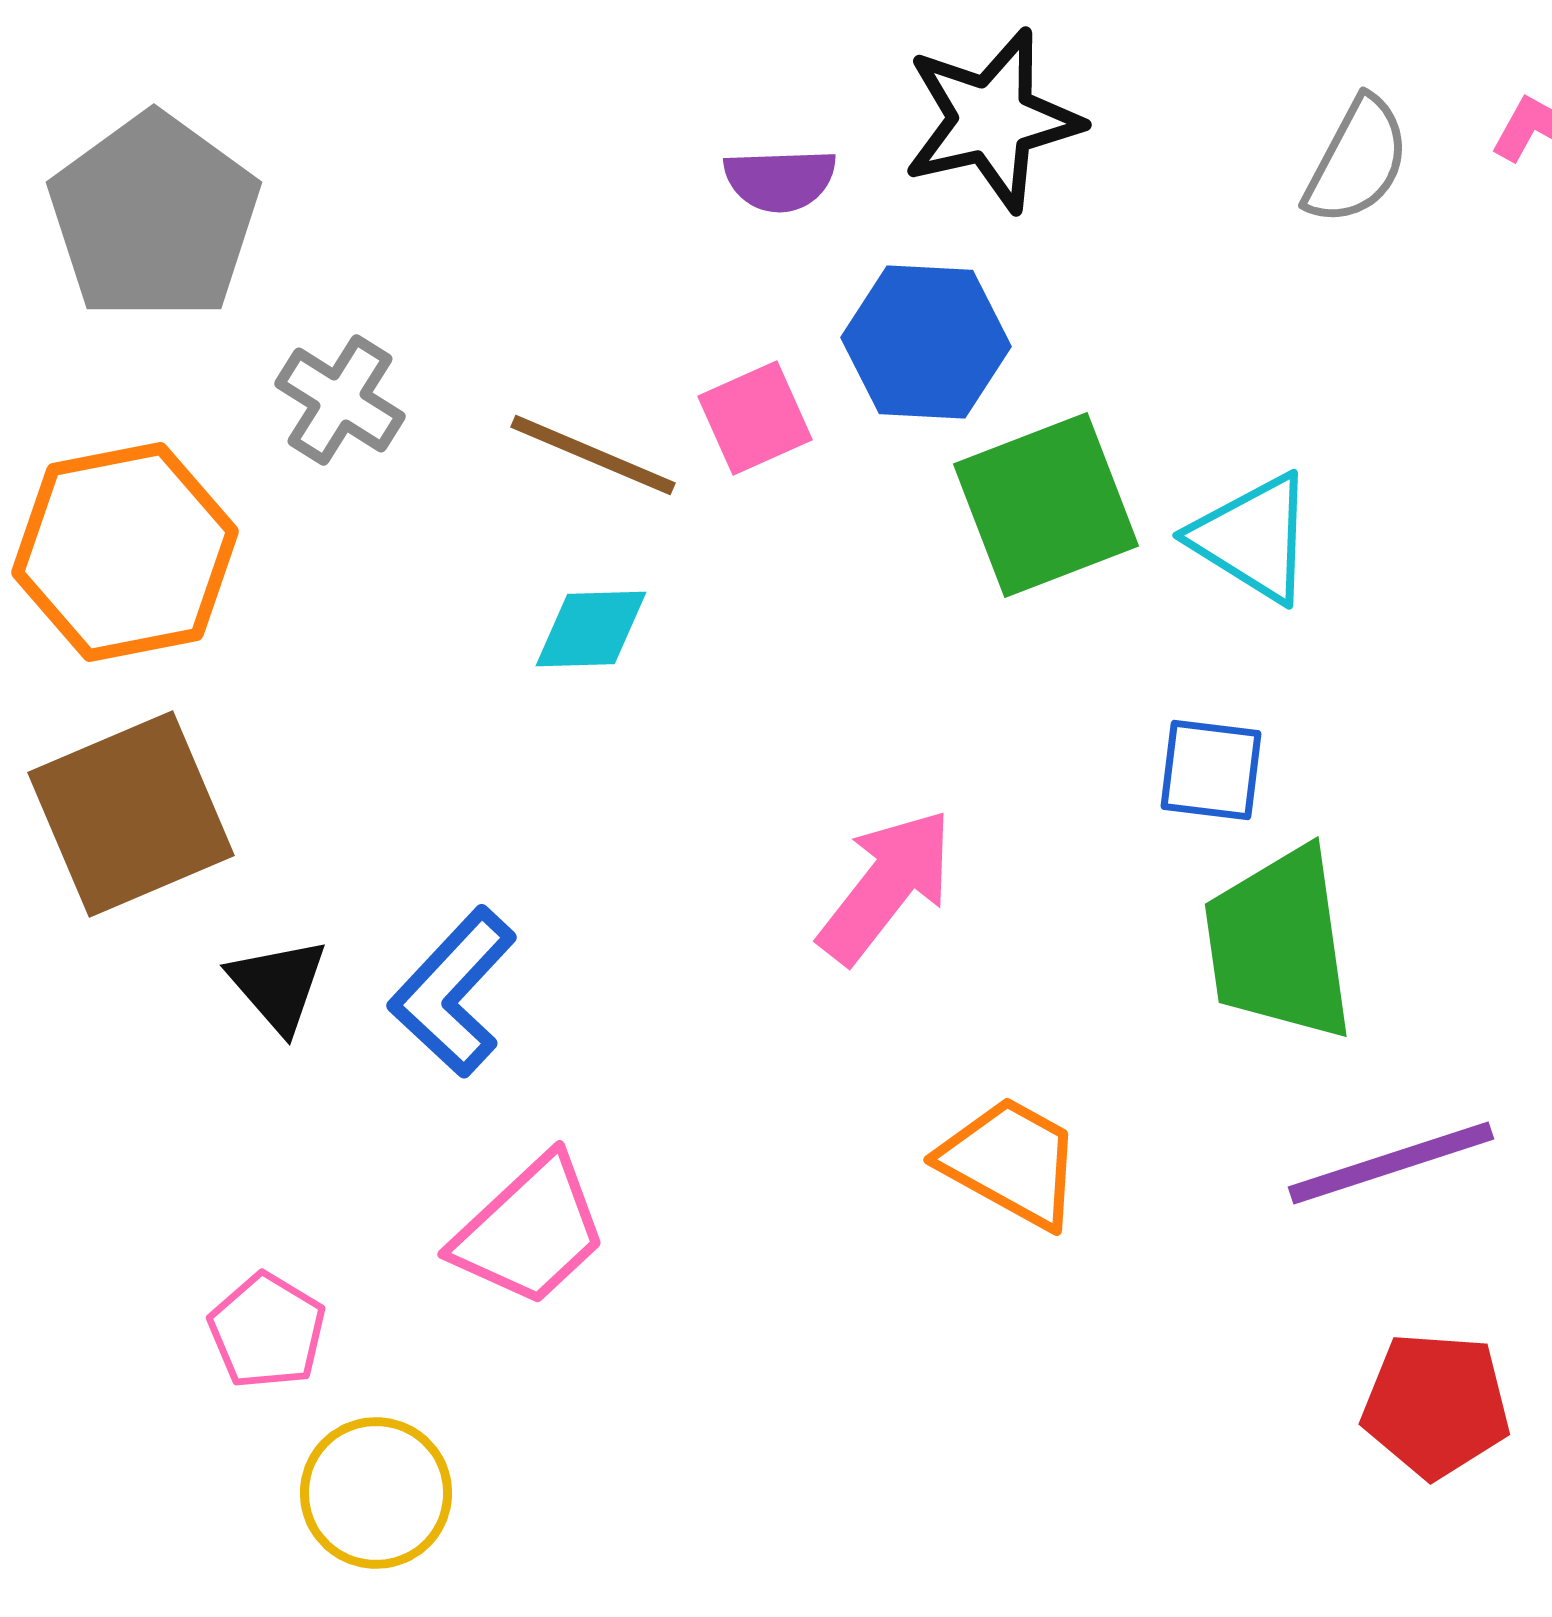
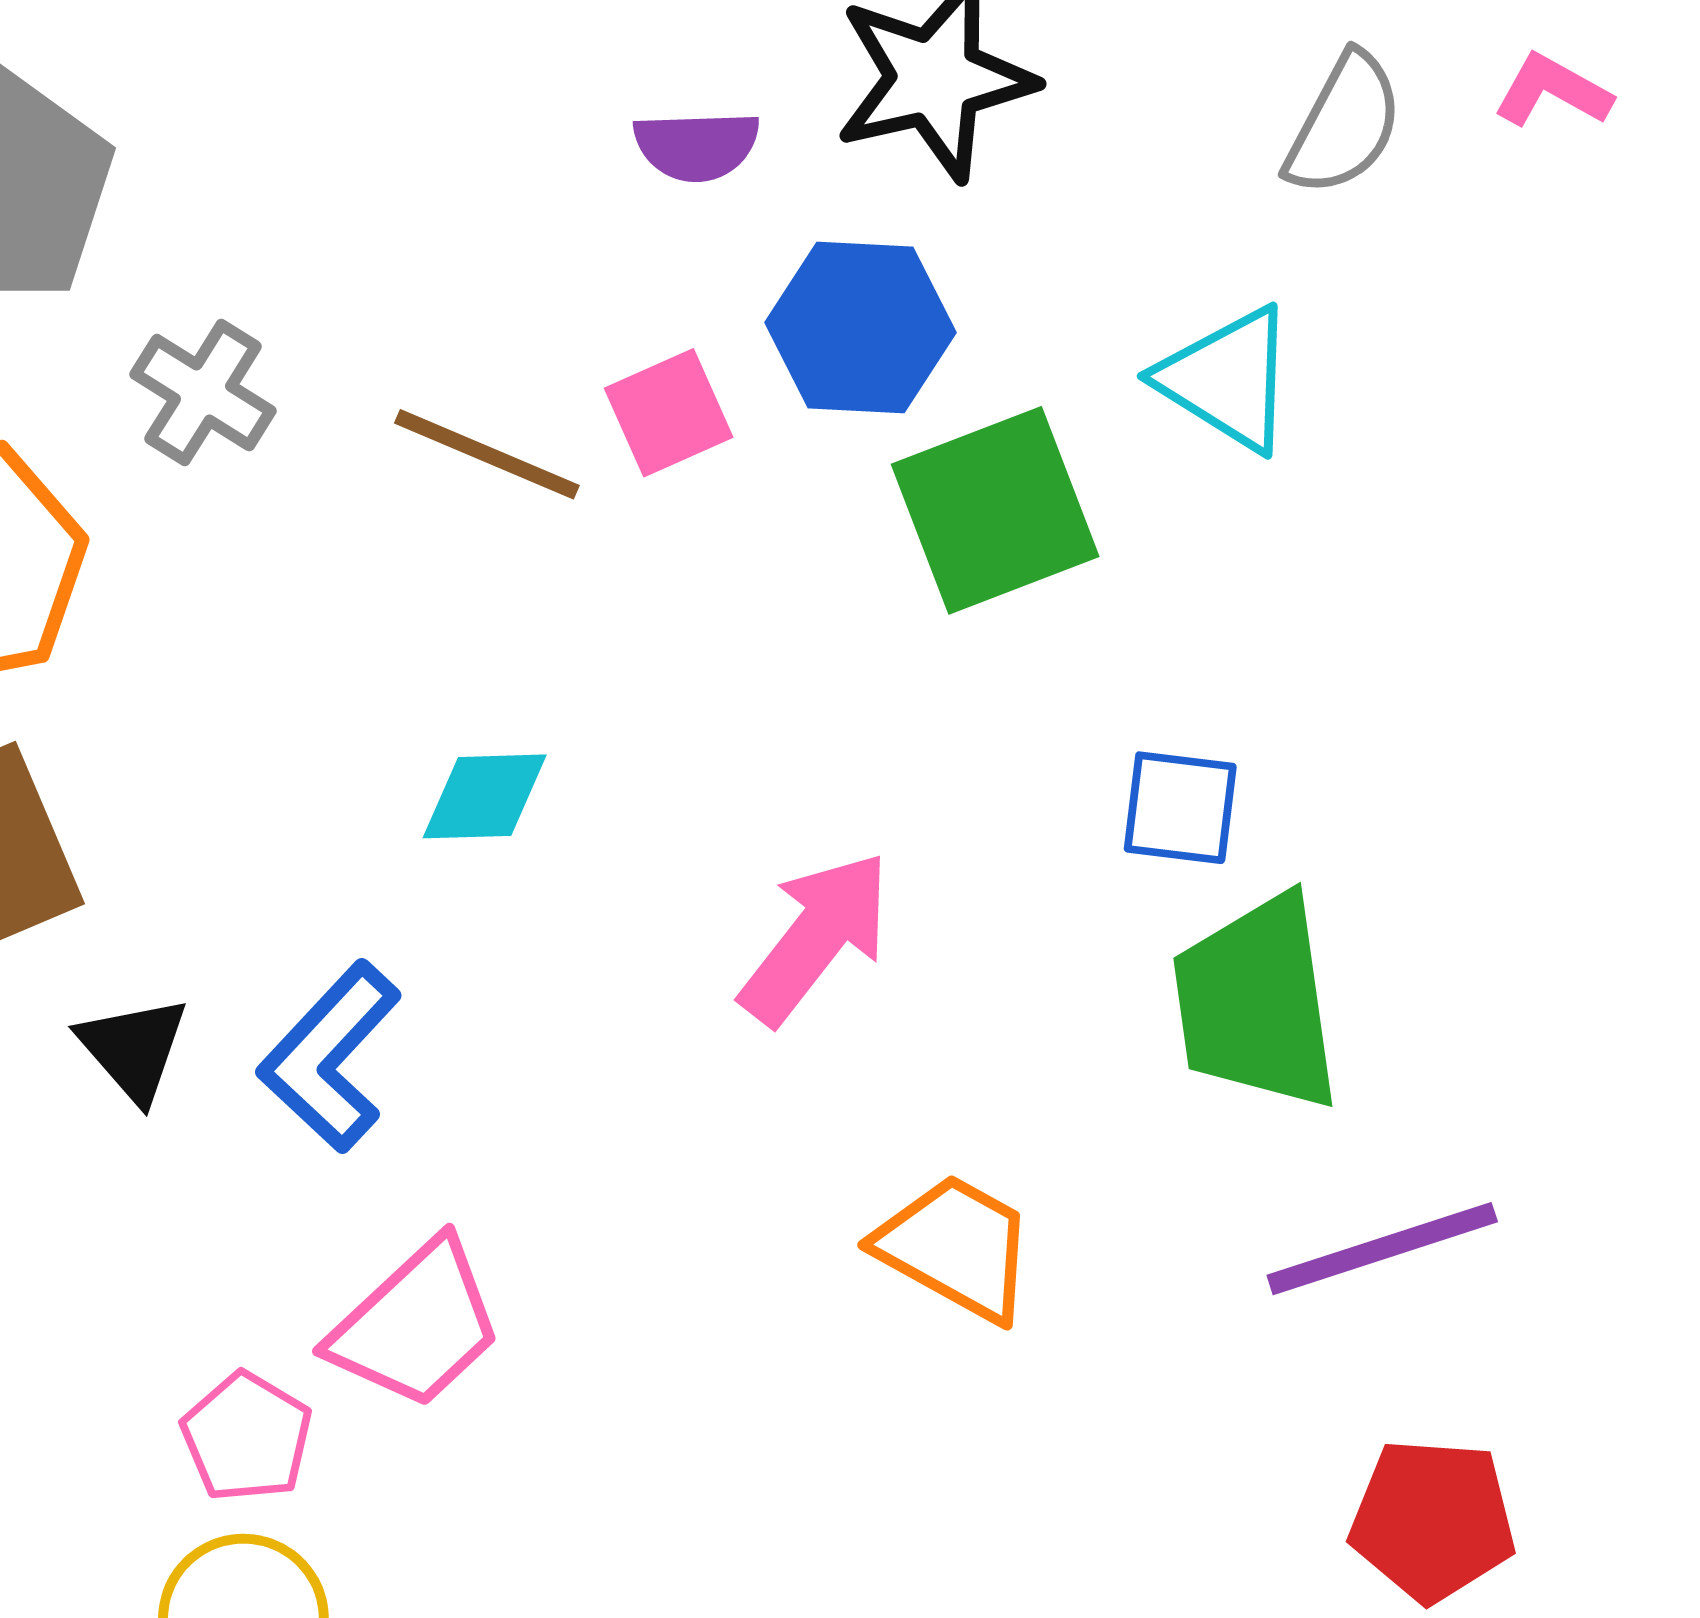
cyan triangle: (1253, 538) -> (1227, 379), moved
cyan diamond: (591, 629) -> (485, 796), moved
pink pentagon: (267, 1331) -> (247, 1437), moved

